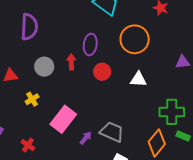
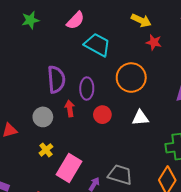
purple semicircle: (29, 27) -> (56, 79), moved
yellow cross: (32, 99) -> (46, 150), moved

